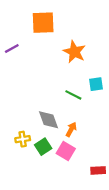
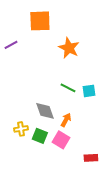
cyan square: (96, 84) -> (89, 91), moved
green square: (43, 147) -> (40, 136), turned -35

